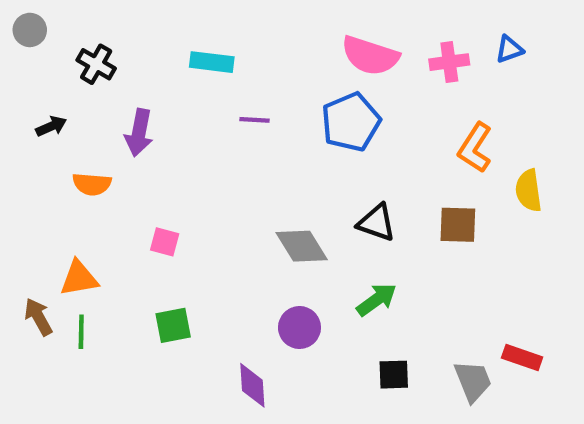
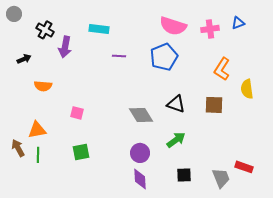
purple arrow: (139, 133) -> (65, 47), moved
purple diamond: (252, 385) -> (140, 179), moved

